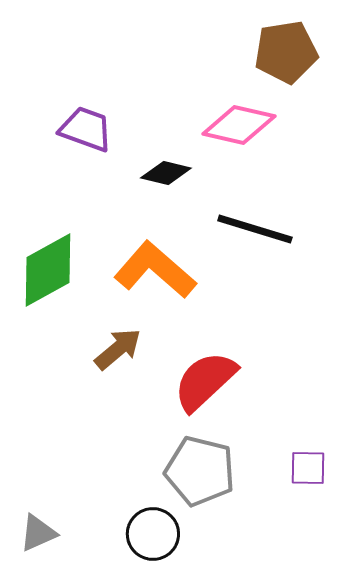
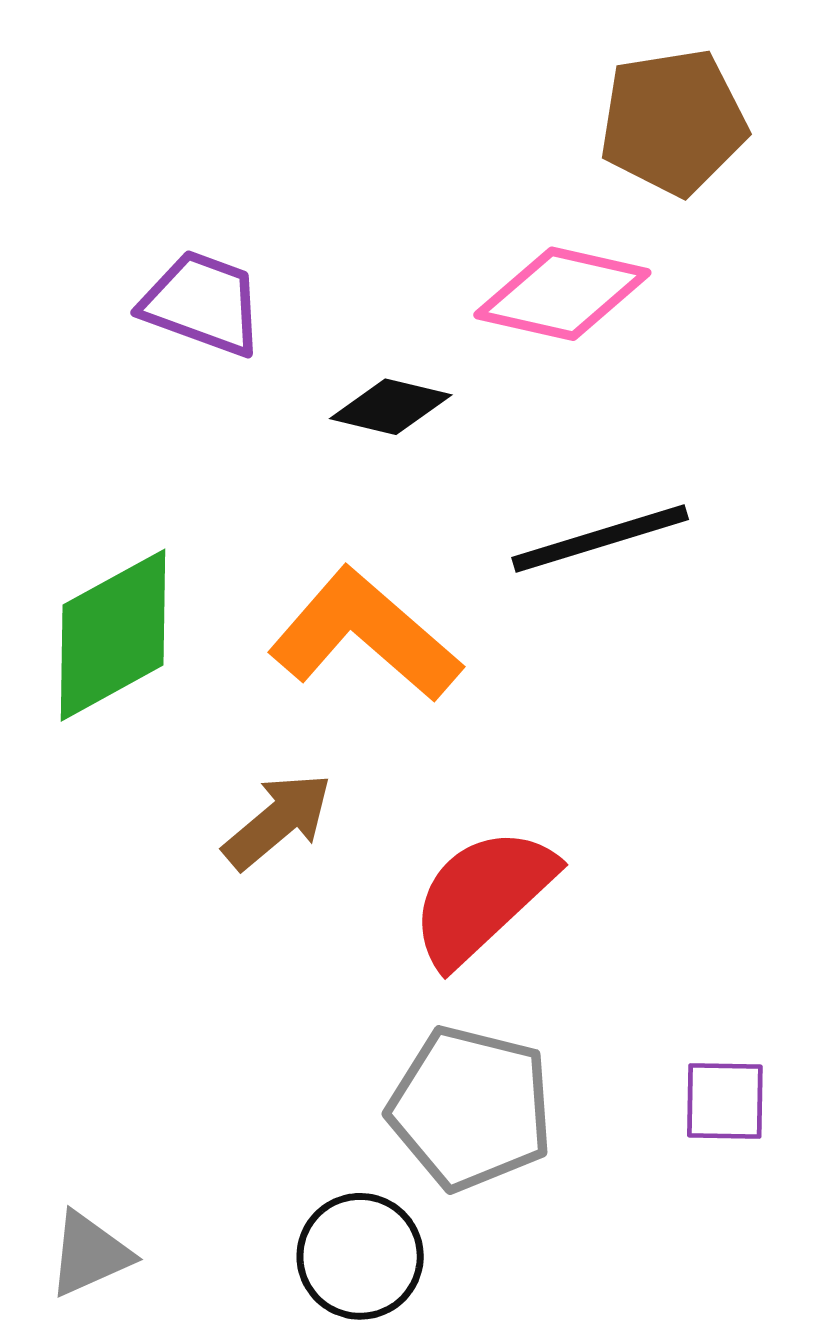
black line: (255, 229) -> (600, 539), turned -34

